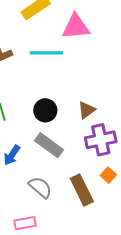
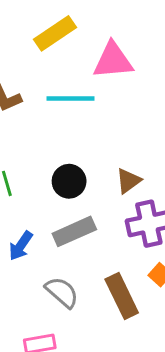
gray rectangle: (49, 145) -> (74, 231), turned -60

